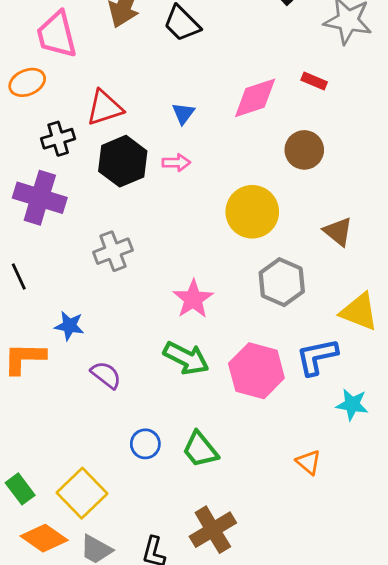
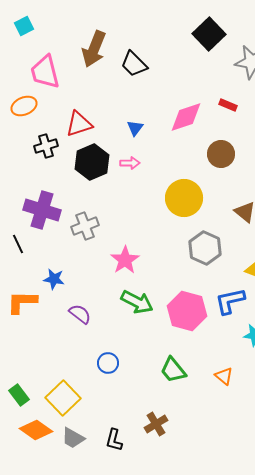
purple cross: (40, 198) -> (42, 210), moved
pink star: (193, 299) -> (125, 260), moved
green trapezoid: (200, 450) -> (173, 370), moved
brown cross: (213, 530) -> (156, 424), size x0.7

